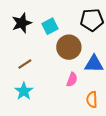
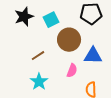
brown line: (25, 64) -> (38, 56), moved
cyan star: (24, 91) -> (39, 82), moved

